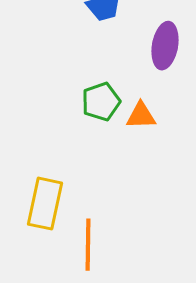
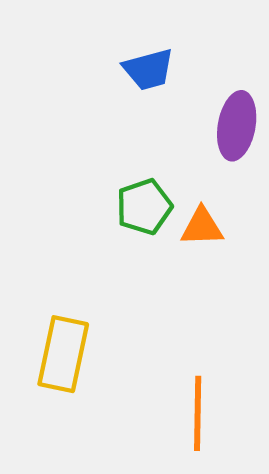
orange line: (88, 245) -> (198, 413), moved

